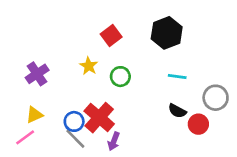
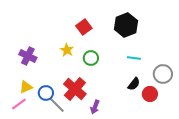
purple cross: (37, 74) -> (28, 56), turned -30
black semicircle: (177, 111) -> (134, 84), turned -80
blue circle: (74, 121) -> (46, 93), moved
purple arrow: (114, 141) -> (95, 107), moved

